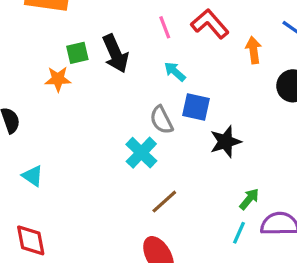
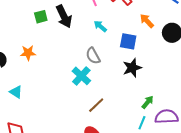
orange arrow: (254, 50) -> (147, 21), moved, turned -35
orange star: (58, 79) -> (28, 53), moved
blue square: (196, 107) -> (128, 41), moved

